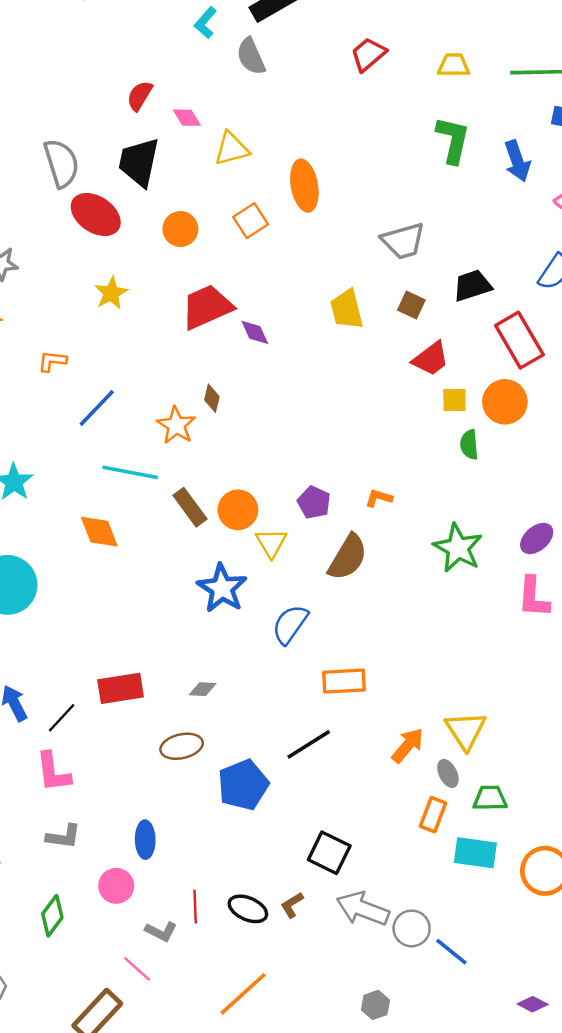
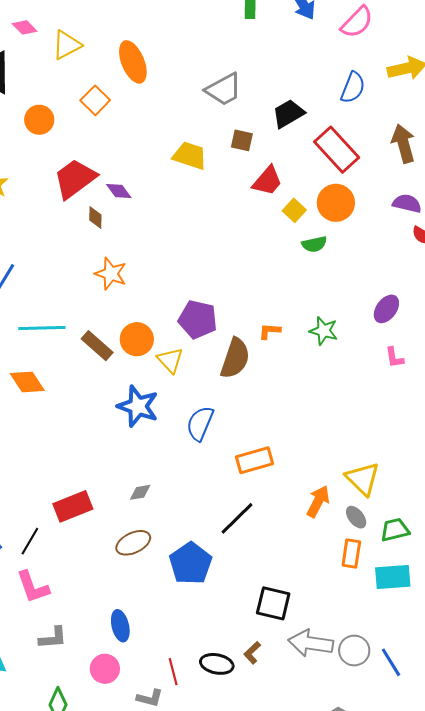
yellow trapezoid: (347, 309) -> (190, 156), turned 135
brown diamond: (212, 398) -> (95, 218), moved
yellow square: (454, 400) -> (294, 210), turned -35
orange star: (176, 425) -> (111, 274), moved
green semicircle: (469, 445) -> (314, 244), turned -85
orange L-shape: (379, 498) -> (270, 331), moved
purple pentagon: (314, 502) -> (198, 319), size x1.4
green star: (458, 548) -> (324, 331), size x0.7
pink L-shape: (534, 597) -> (394, 358), size x0.6
blue line: (451, 952) -> (391, 662), turned 32

